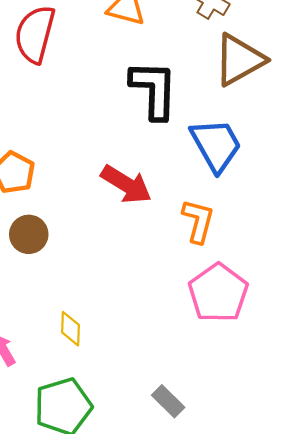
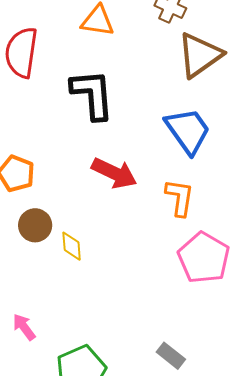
black L-shape: (154, 90) -> (92, 94), moved
yellow diamond: (71, 329) -> (72, 246), moved

